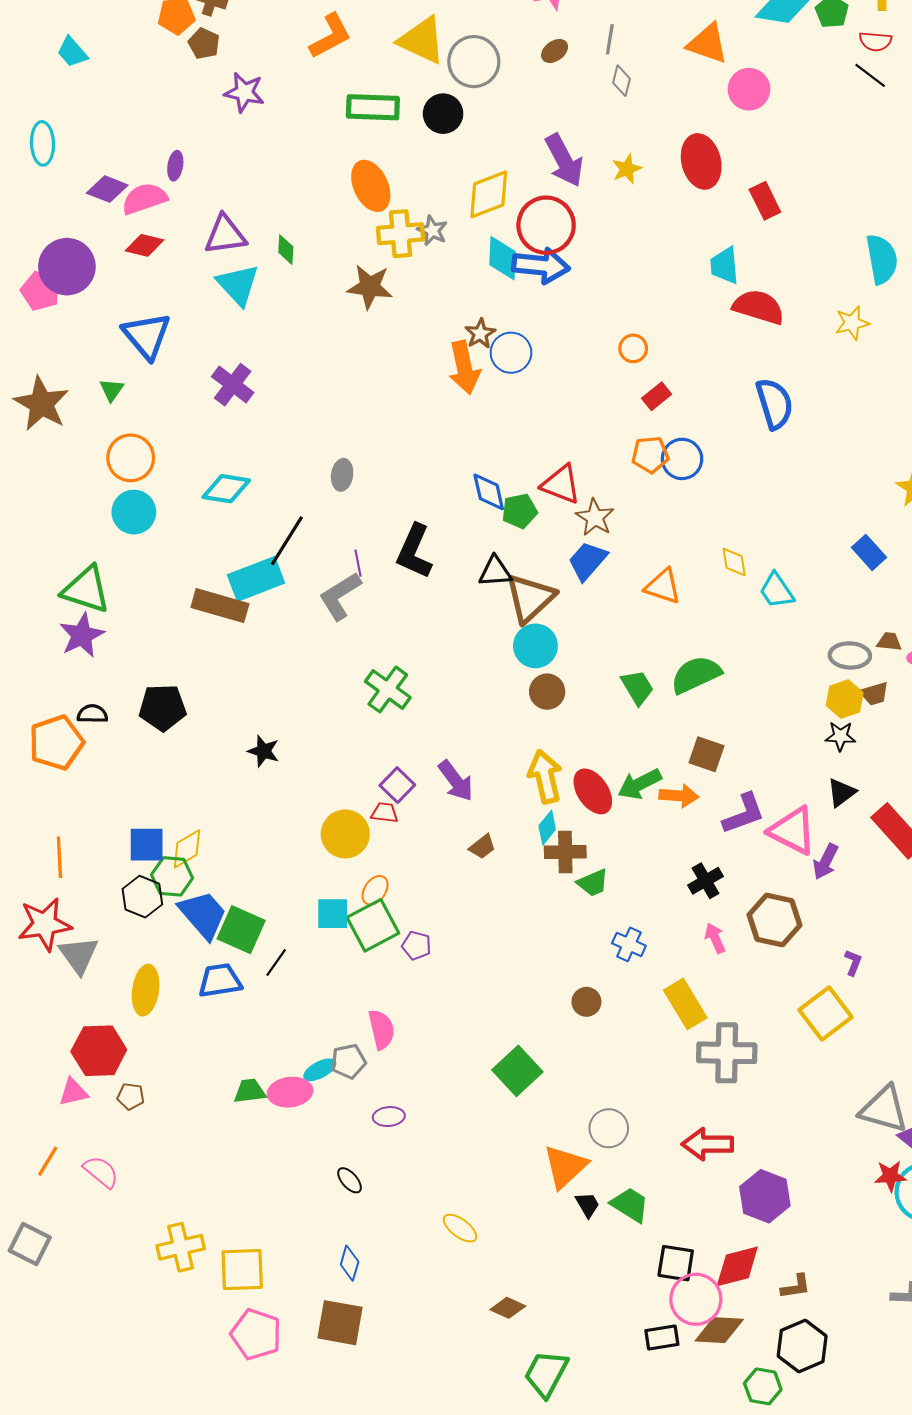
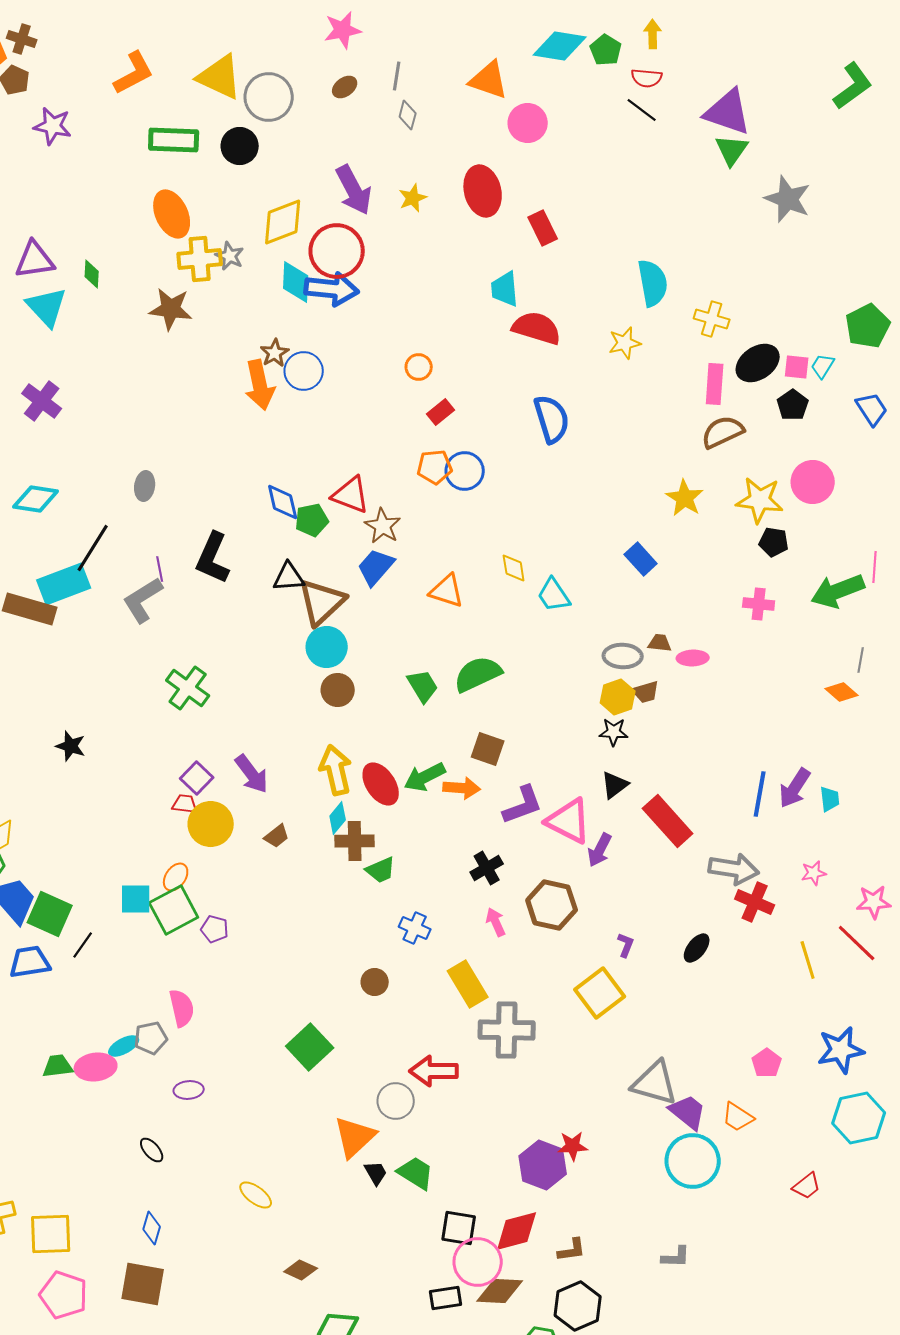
yellow circle: (345, 834) -> (211, 824), moved
red arrow: (708, 1144) -> (434, 1071), moved
red star: (890, 1176) -> (573, 1146), moved

